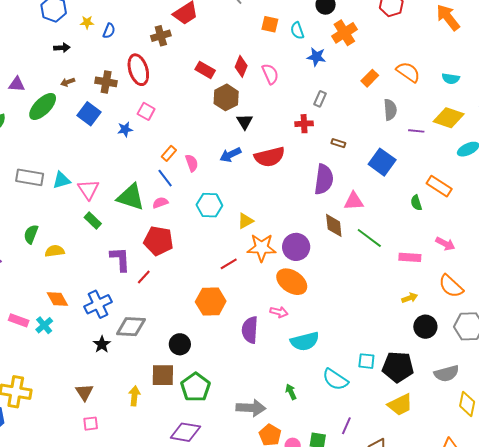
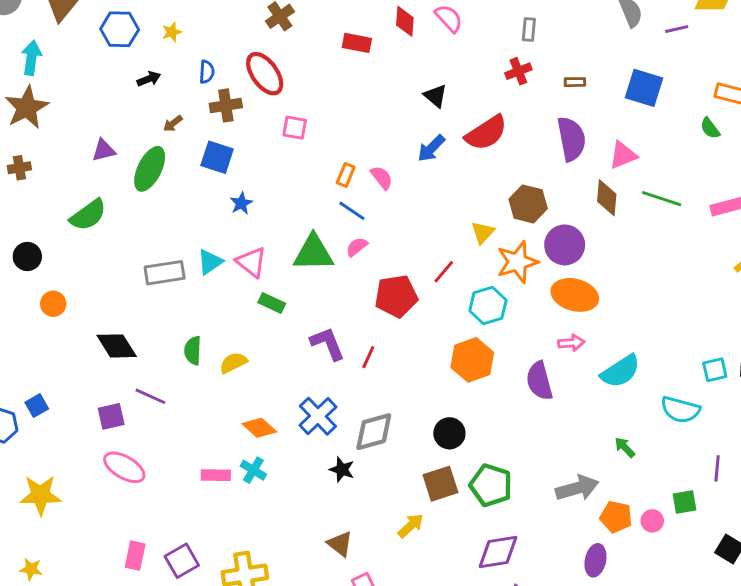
blue semicircle: (109, 31) -> (207, 72), moved
brown hexagon: (226, 97) -> (528, 204), moved
blue star: (125, 129) -> (241, 203), moved
cyan hexagon: (209, 205) -> (488, 305), moved
brown diamond: (334, 225) -> (607, 198), turned 30
red pentagon: (158, 241) -> (396, 296), moved
red line: (229, 264) -> (444, 272), moved
yellow arrow: (134, 396) -> (411, 526), turned 60

